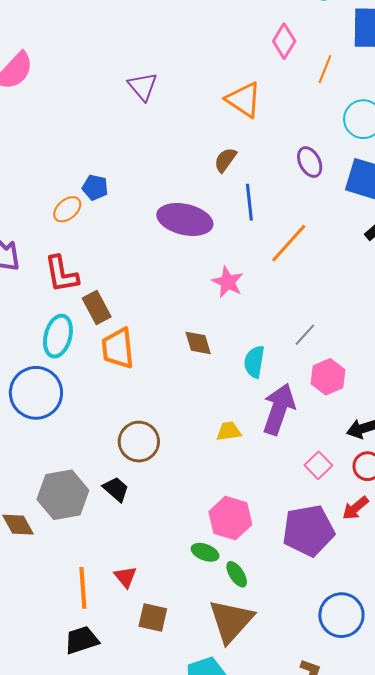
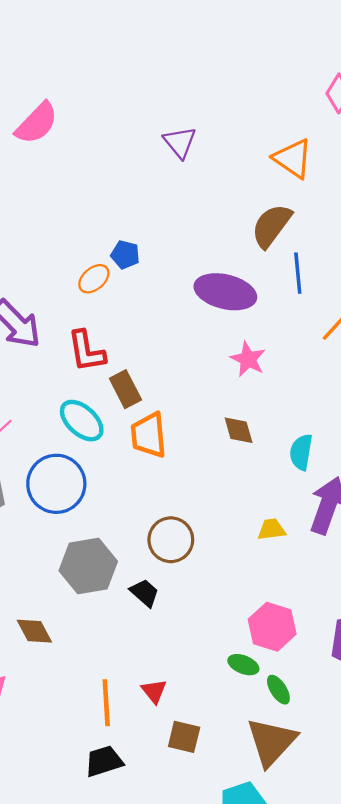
brown semicircle: (225, 160) -> (271, 226), size x1.6
pink star: (228, 282) -> (248, 359), moved
cyan ellipse: (58, 336) -> (82, 421), turned -63
gray hexagon: (63, 495) -> (88, 566), moved

